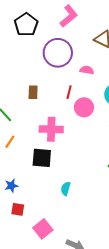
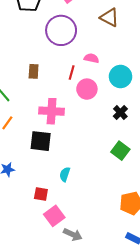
pink semicircle: (87, 70) -> (91, 58), moved
red square: (18, 209) -> (41, 194), moved
pink square: (43, 229) -> (54, 216), moved

